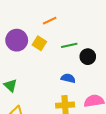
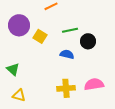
yellow square: (39, 43) -> (40, 36), moved
blue semicircle: (68, 78) -> (67, 54), moved

